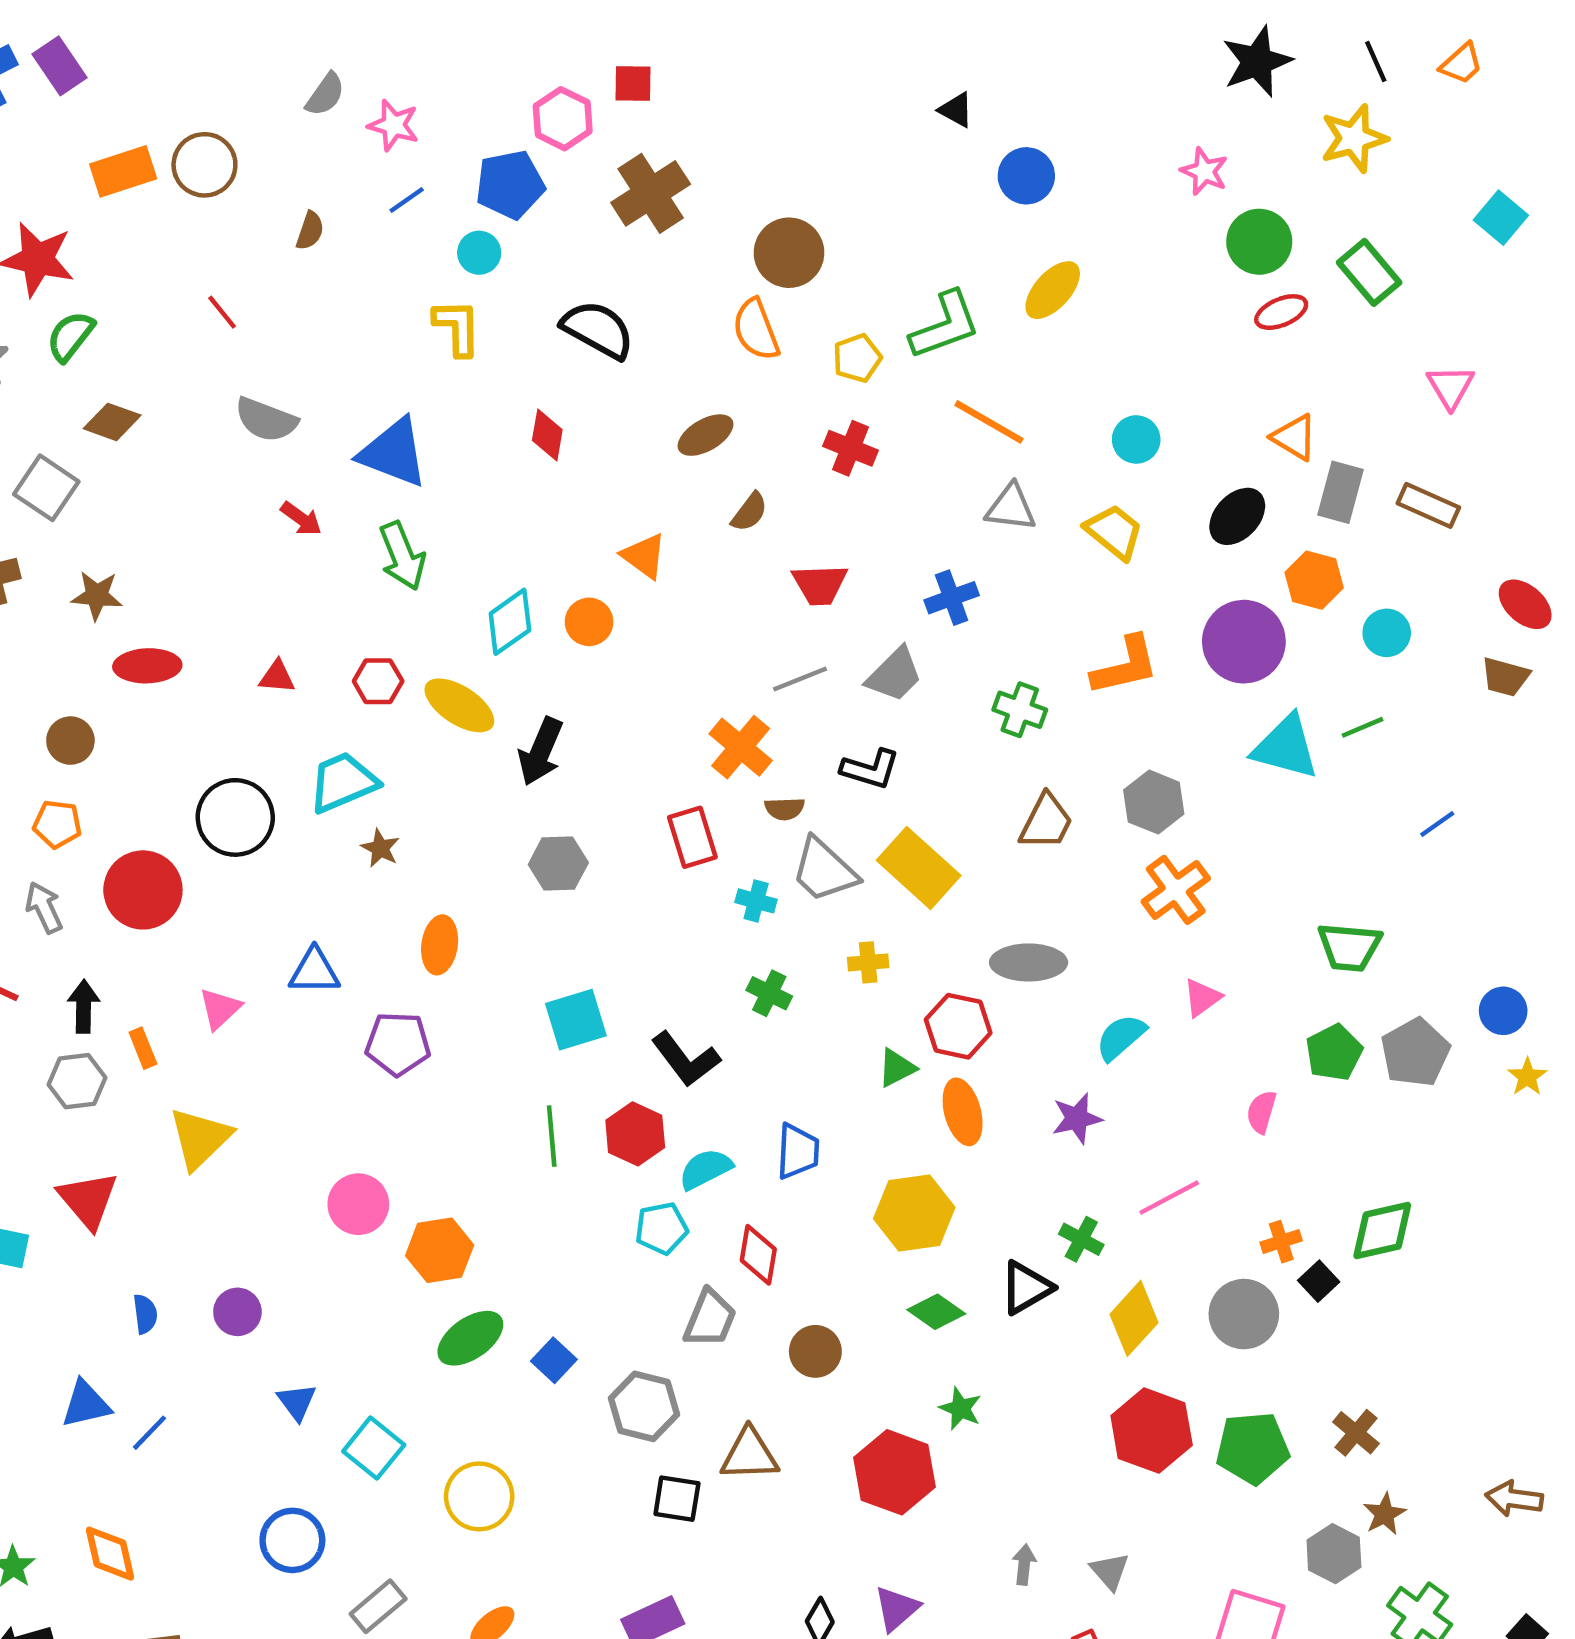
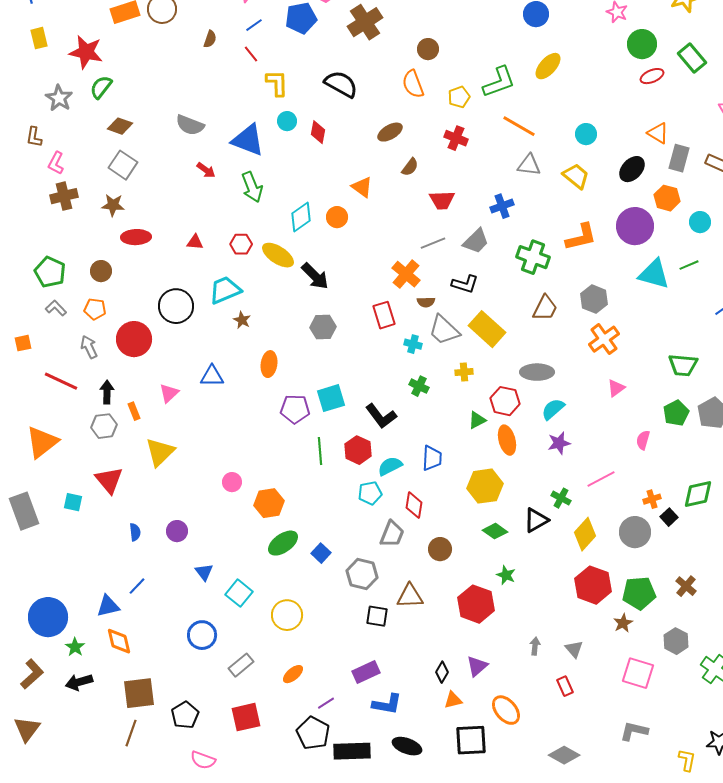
cyan circle: (479, 253) -> (287, 121), moved
brown circle: (789, 253) -> (428, 49), size x0.7
red line: (222, 312) -> (251, 54), moved
gray square: (46, 488) -> (123, 165), moved
green cross: (1020, 710) -> (533, 257), size x1.4
black arrow: (541, 752) -> (315, 276), turned -68
cyan semicircle: (1121, 1037) -> (553, 409), moved
purple pentagon: (398, 1044) -> (295, 409), moved
pink circle: (358, 1204) -> (232, 482), size x0.7
blue triangle: (86, 1404) -> (108, 606), moved
brown star: (1384, 1514) -> (623, 623), moved

